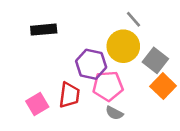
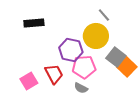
gray square: (155, 60) -> (116, 57), moved
red trapezoid: (69, 95) -> (54, 74), turned -35
gray semicircle: (114, 113) -> (81, 88), moved

